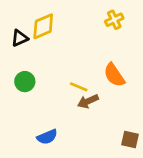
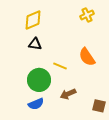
black triangle: (20, 38) -> (35, 44), moved, turned 32
green circle: (25, 82) -> (39, 80), moved, size x1.5
brown arrow: (88, 101) -> (68, 94), moved

